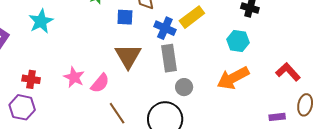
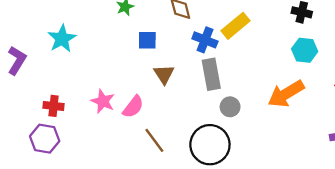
blue square: (125, 17) -> (147, 40), moved
cyan hexagon: (238, 41) -> (305, 50), moved
brown triangle: (128, 56) -> (164, 74), size x0.7

